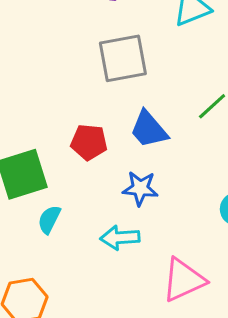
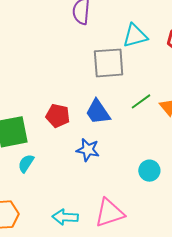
gray square: (123, 58) -> (109, 63), moved
cyan arrow: (120, 238) -> (65, 217), moved

